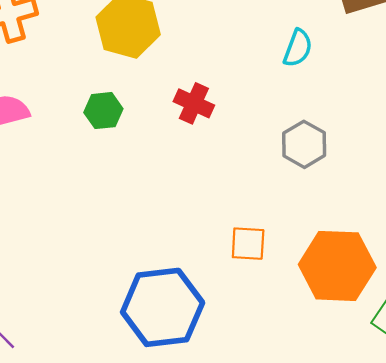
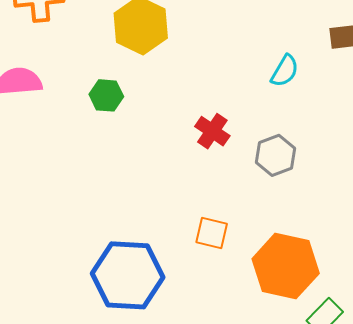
red cross: (194, 103) -> (212, 131), moved

